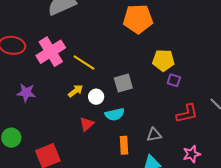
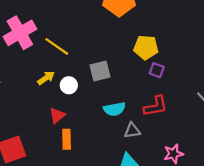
cyan semicircle: (115, 114) -> (115, 109), moved
red L-shape: (187, 114) -> (156, 106), moved
orange rectangle: (124, 145) -> (67, 139), moved

